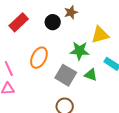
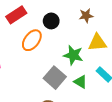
brown star: (71, 12) -> (86, 16), moved
orange ellipse: (39, 58) -> (32, 40), moved

